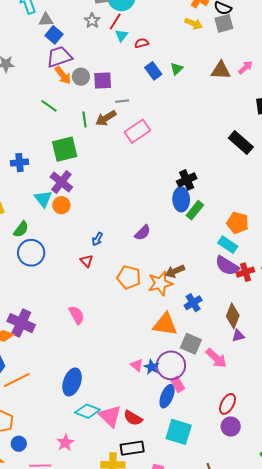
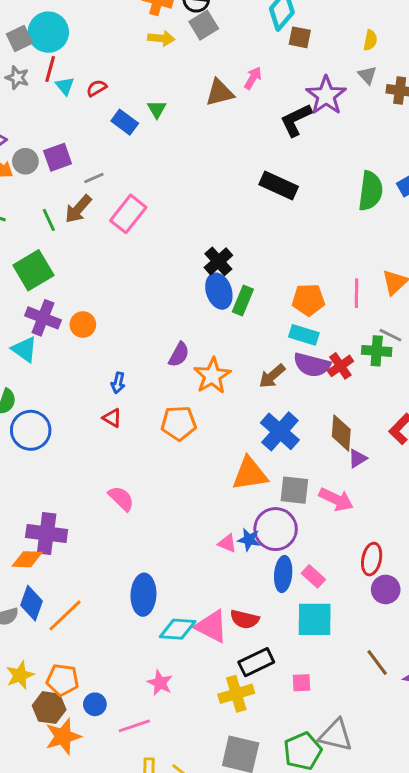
orange circle: (61, 205) -> (83, 325), moved
brown arrow: (175, 271) -> (272, 376), moved
orange star: (160, 283) -> (212, 376), moved
blue cross: (193, 303) -> (280, 431), size x1.5
pink rectangle: (178, 384) -> (313, 576), moved

